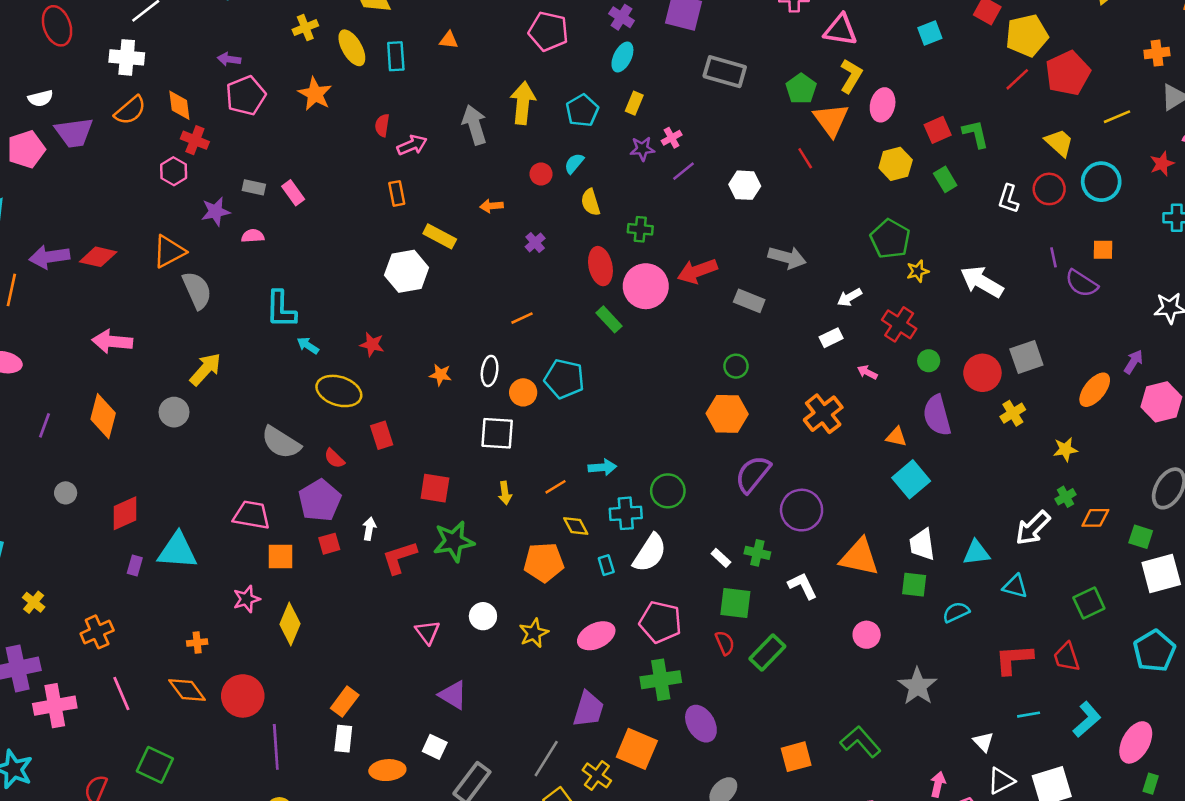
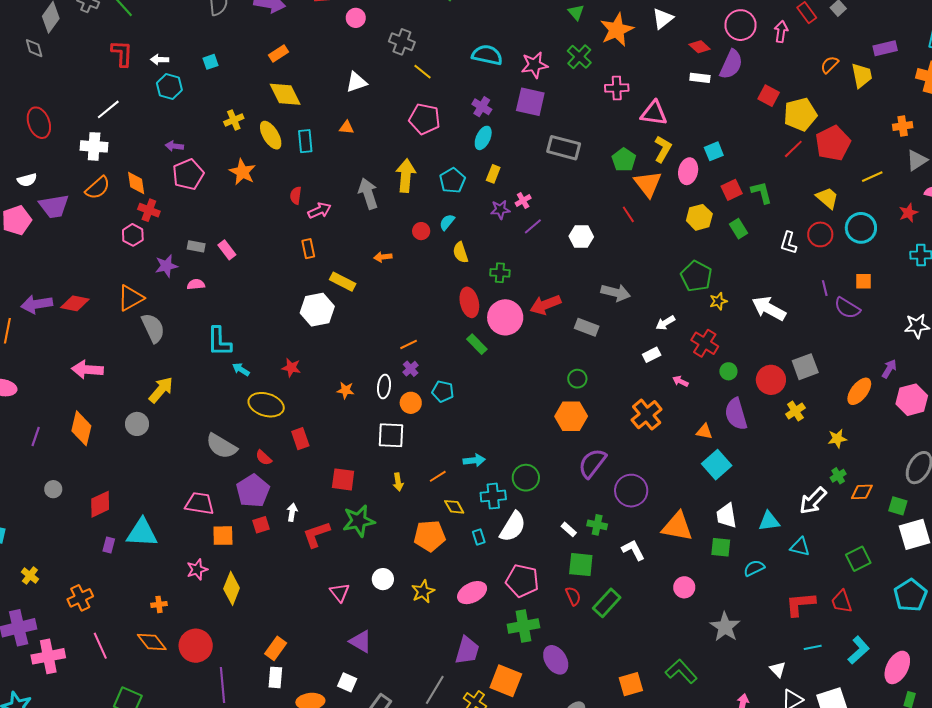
cyan square: (930, 33) -> (714, 151), moved
purple cross: (535, 243) -> (411, 369), moved
cyan pentagon: (564, 379) -> (443, 391), size x0.7

